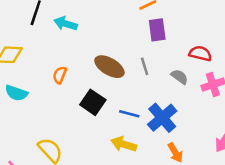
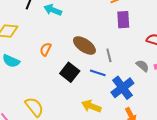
gray line: (145, 66) -> (109, 55), moved
gray semicircle: (180, 77) -> (142, 66), moved
blue line: (129, 114) -> (98, 73), moved

